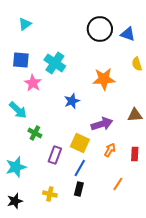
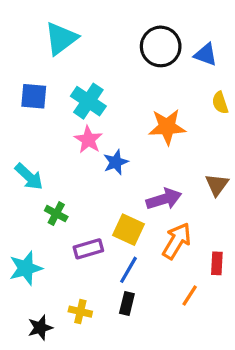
cyan triangle: (25, 24) -> (61, 38), moved, size x1.6
pink star: (33, 83) -> (88, 140), moved
brown triangle: (135, 115) -> (217, 185), turned -49
orange arrow: (110, 150) -> (177, 241), size x1.6
red rectangle: (135, 154) -> (217, 263), moved
purple rectangle: (55, 155) -> (88, 249), turned 54
black star: (15, 201) -> (40, 328), moved

